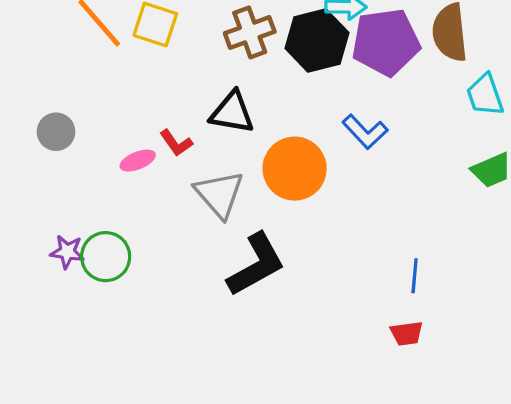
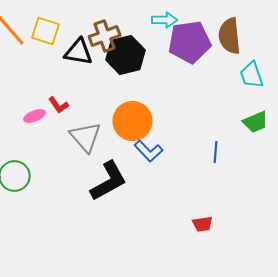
black hexagon: (317, 40) -> (126, 55), moved
black triangle: (232, 113) -> (79, 52), moved
blue L-shape: (365, 132) -> (149, 151), moved
blue line: (415, 276) -> (216, 152), moved

